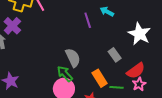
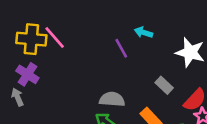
gray semicircle: (73, 58) -> (112, 99), turned -48

